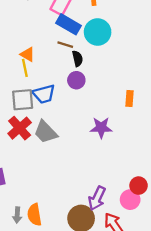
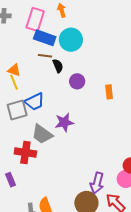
purple circle: (76, 80) -> (77, 81), moved
red cross: (20, 128) -> (25, 153), moved, turned -30
purple star: (101, 128) -> (64, 122), moved

